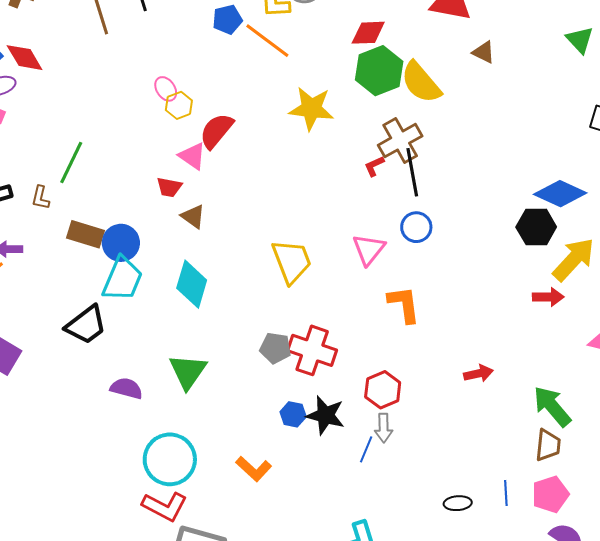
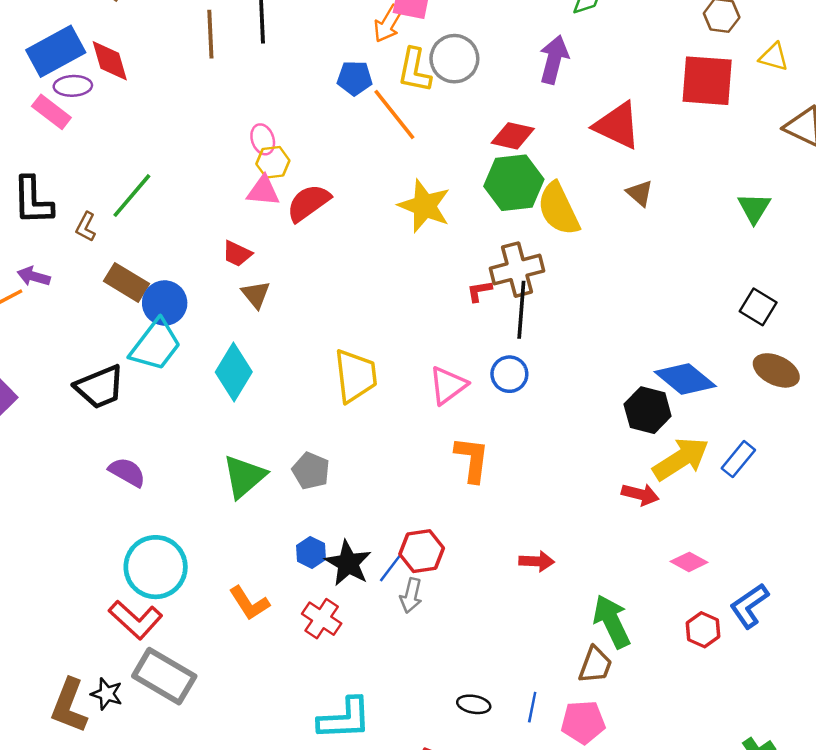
pink triangle: (192, 156) -> (263, 191), moved, turned -44
red cross: (312, 350) -> (322, 619), moved, size x0.7
green triangle: (188, 371) -> (244, 477), moved
blue line: (366, 449) -> (391, 568), moved

